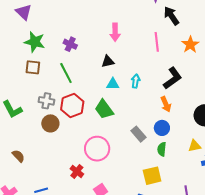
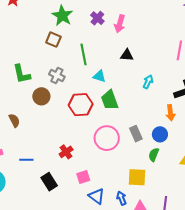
pink arrow: (115, 32) -> (120, 24), moved
purple cross: (70, 44) -> (97, 18), moved
cyan triangle: (113, 84) -> (99, 76), moved
red hexagon: (72, 105) -> (81, 105), moved
brown circle: (50, 123) -> (41, 96), moved
pink circle: (97, 149) -> (107, 138), moved

